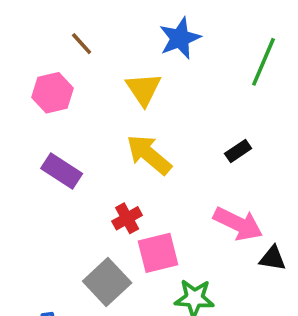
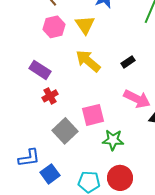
pink hexagon: (52, 93) -> (54, 27), moved
black rectangle: (238, 151) -> (128, 62), moved
red cross: (127, 218) -> (50, 96), moved

